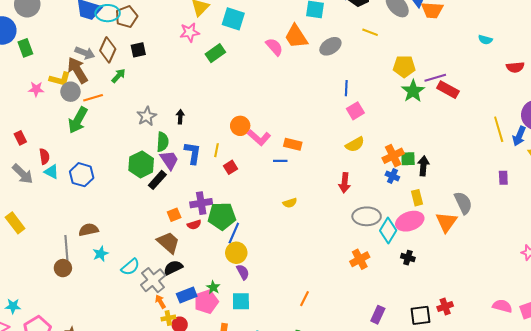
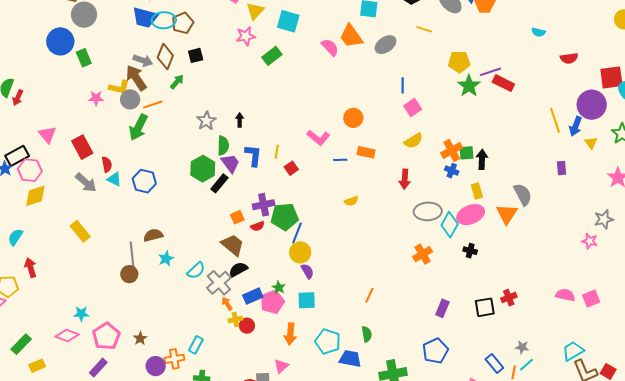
orange circle: (240, 126) -> (353, 118), moved
red rectangle: (20, 138) -> (82, 147), size x1.6
orange rectangle: (293, 144) -> (366, 152), moved

